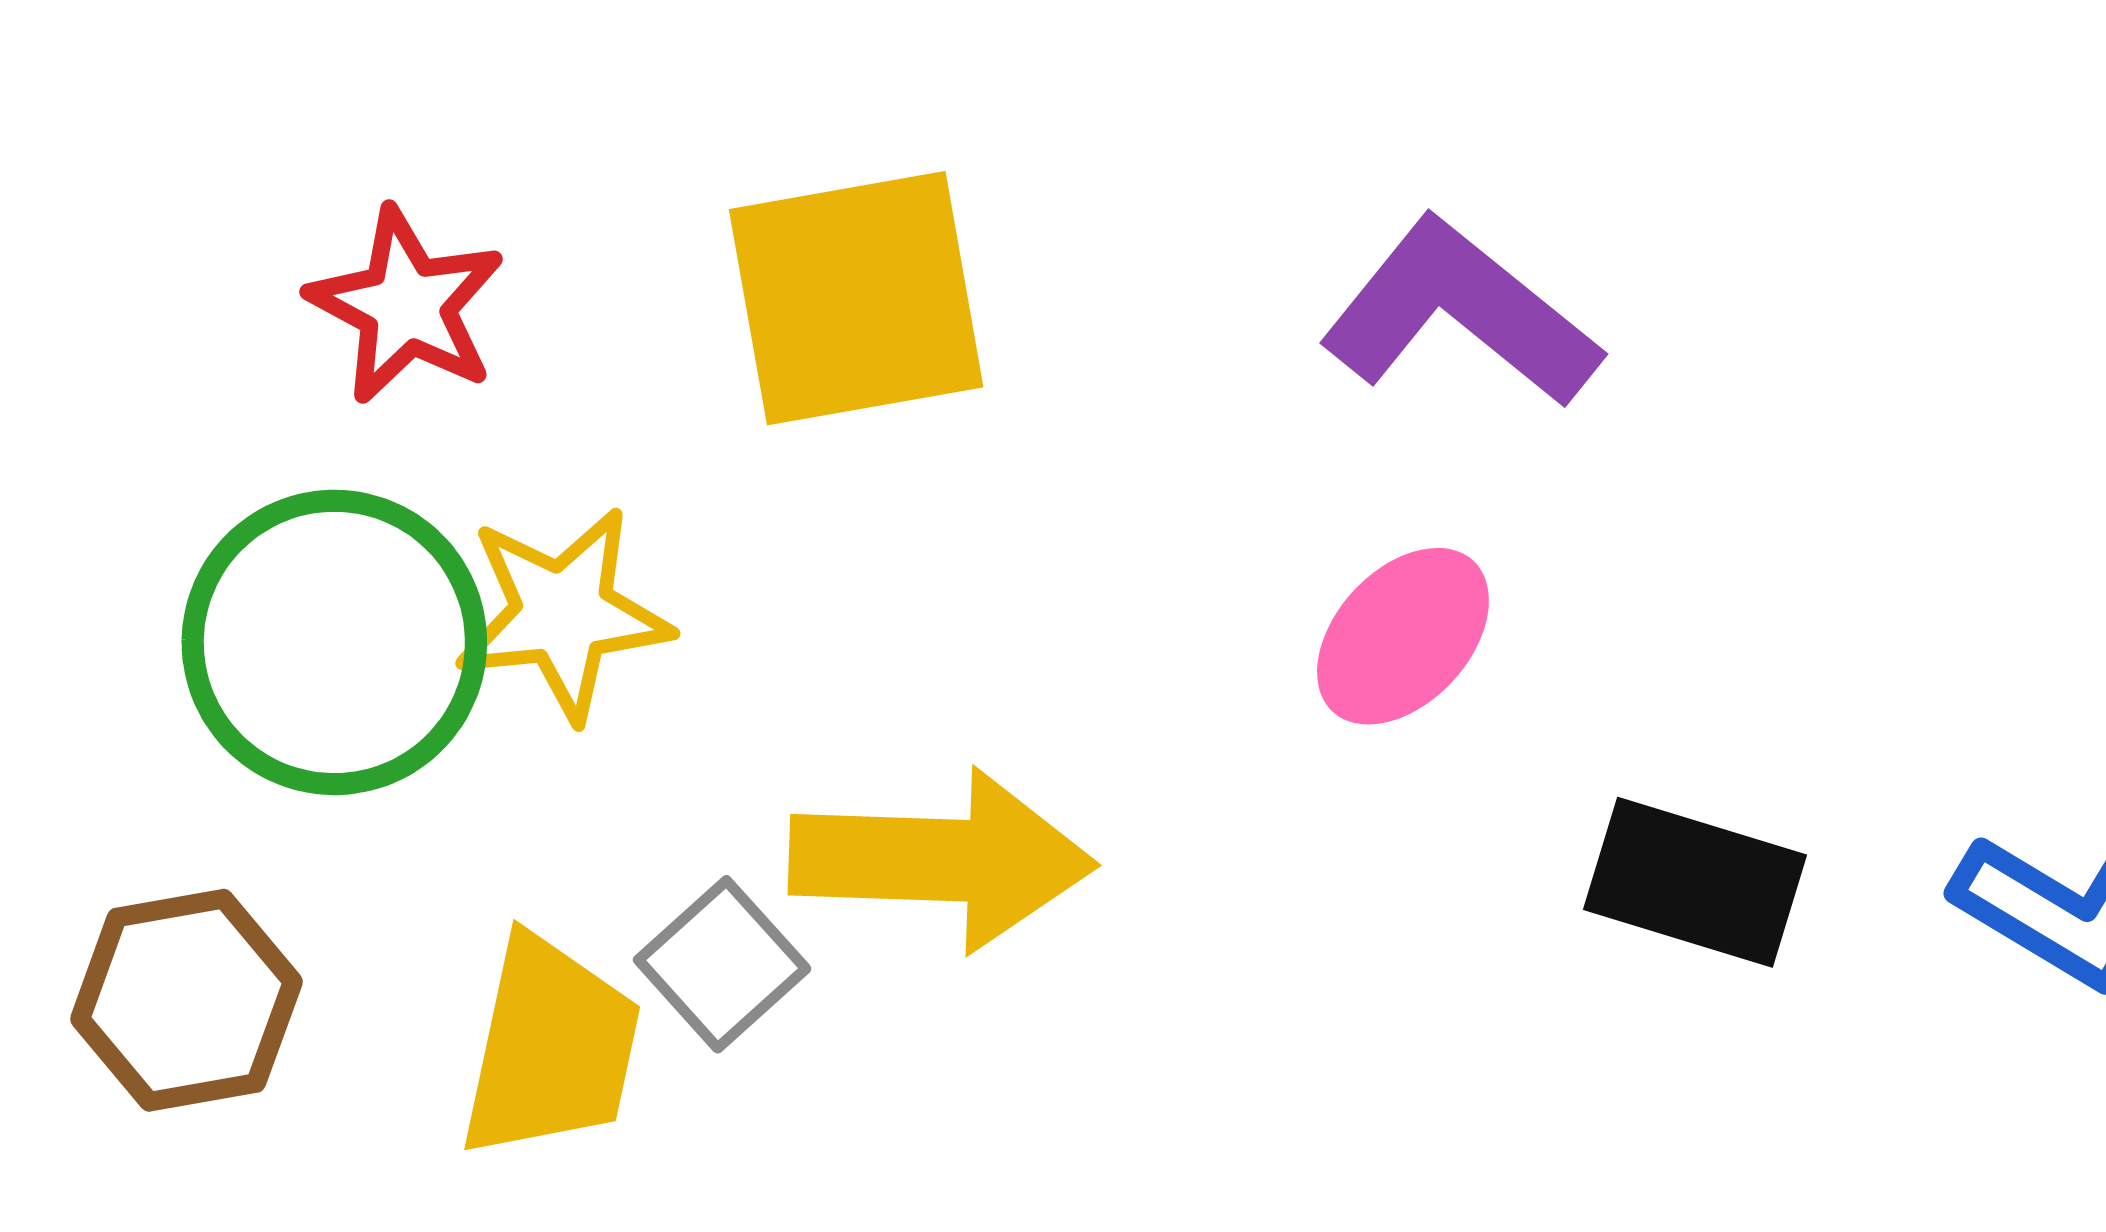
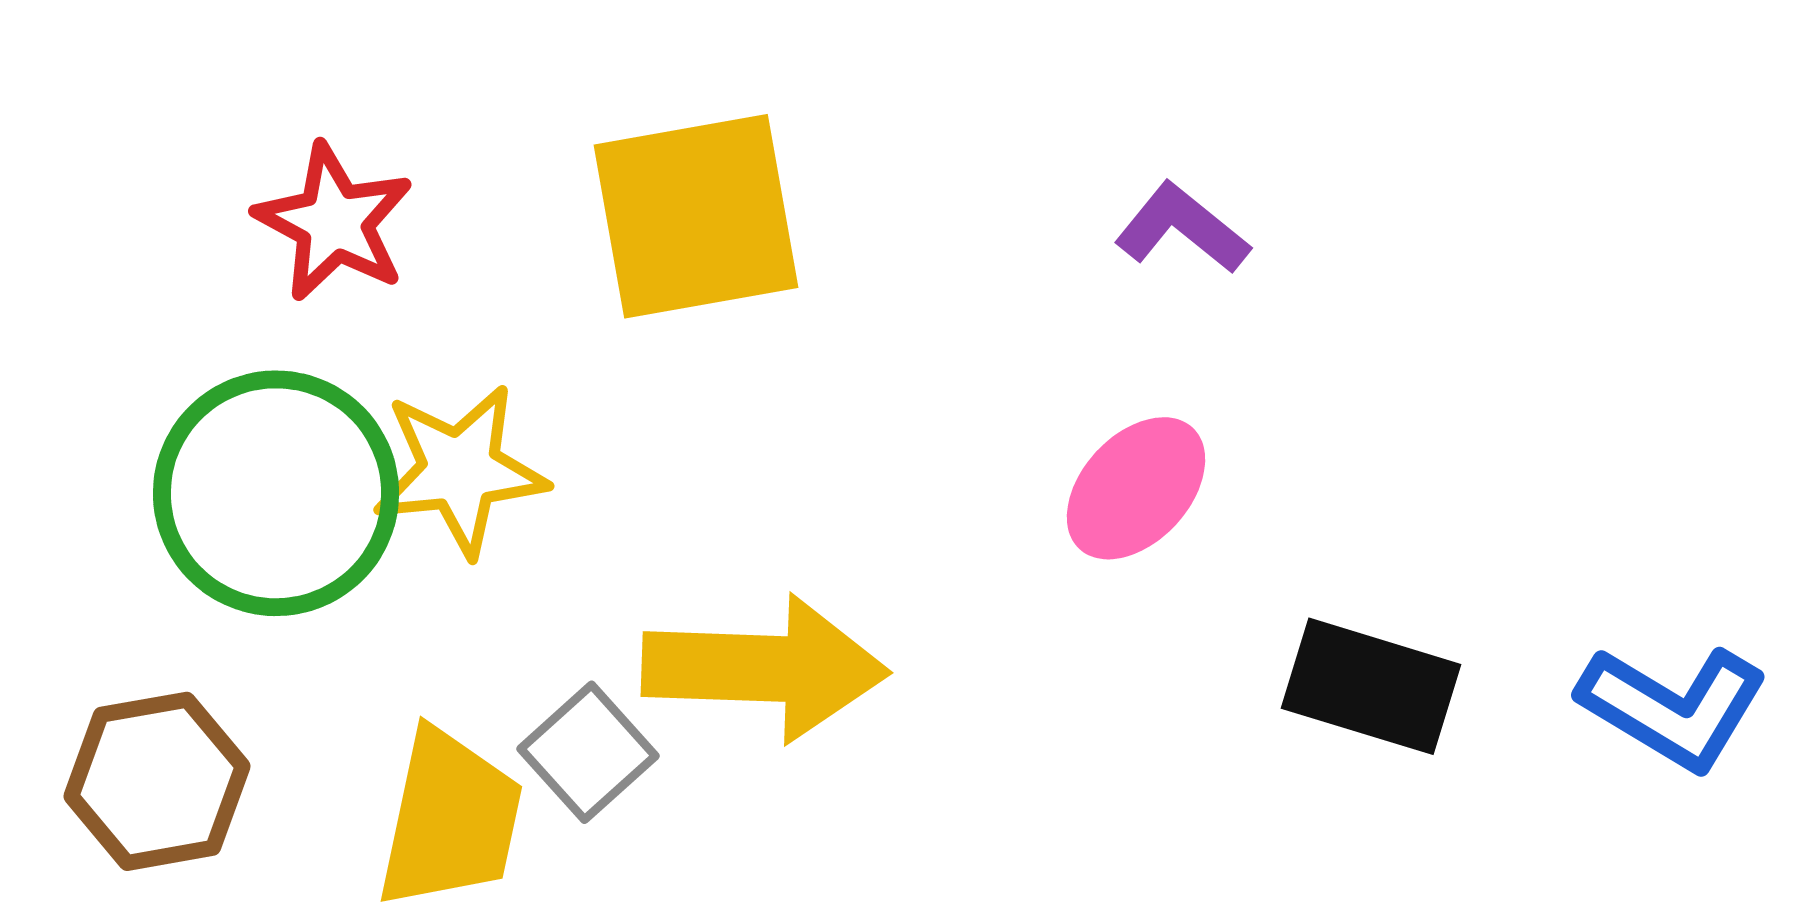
purple L-shape: (1460, 313) -> (1182, 228), size x0.6

